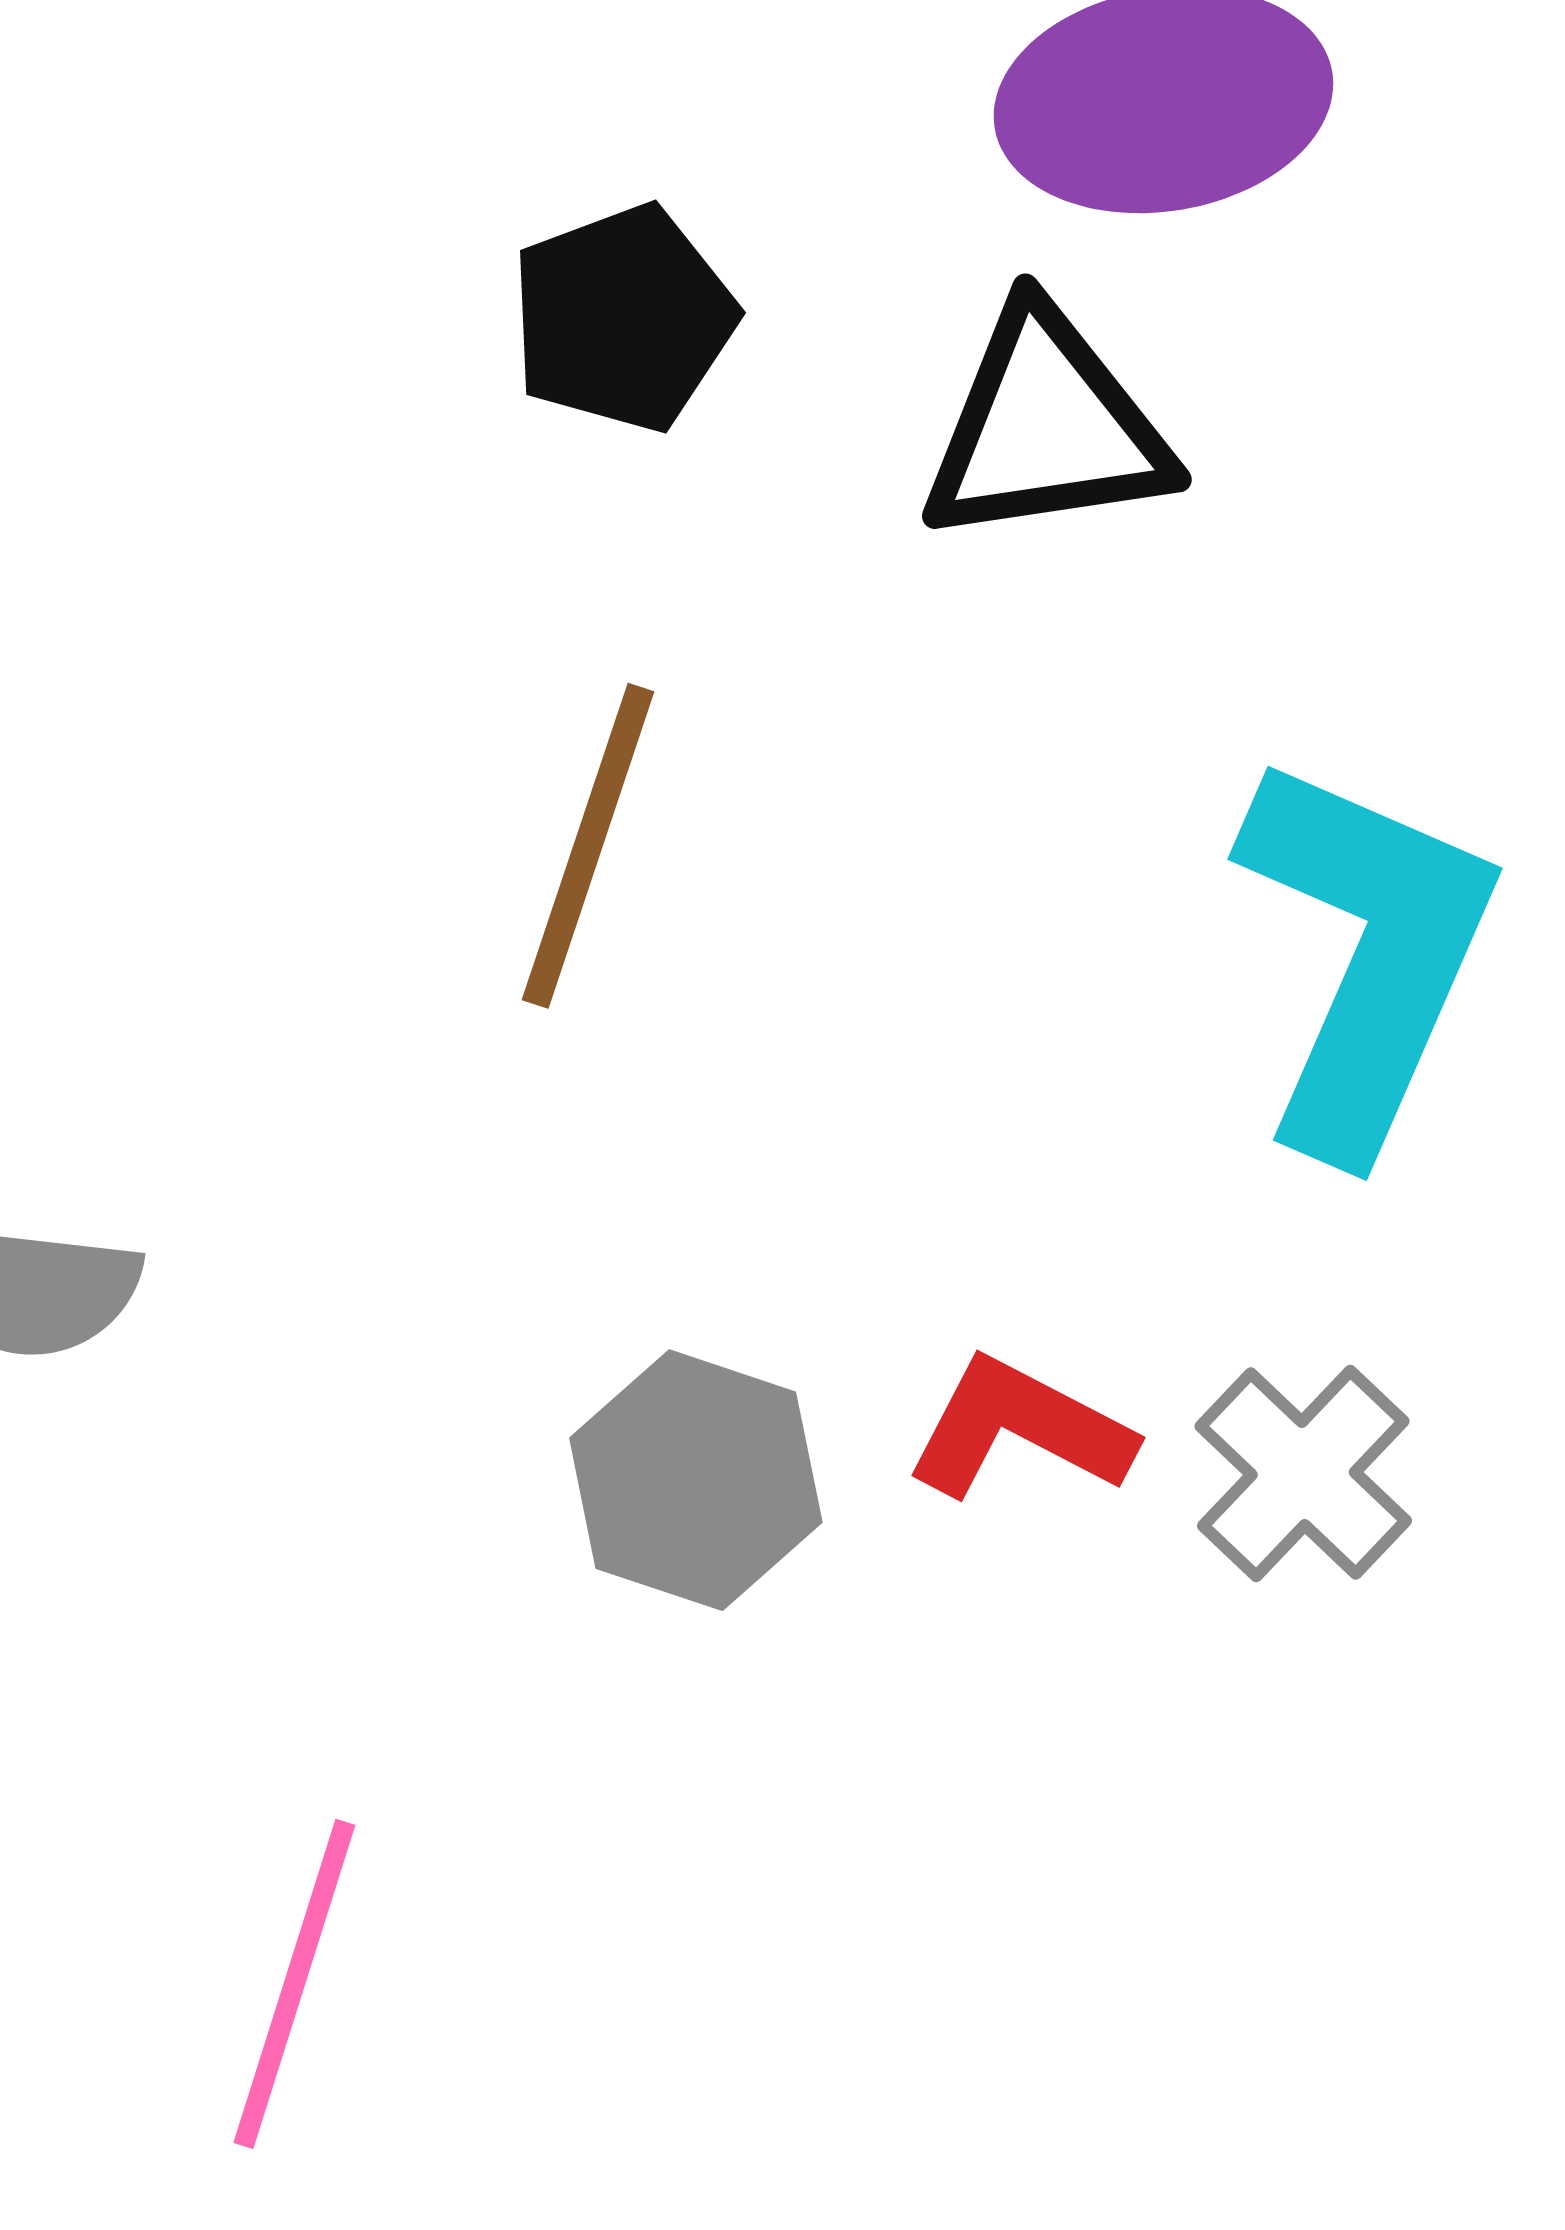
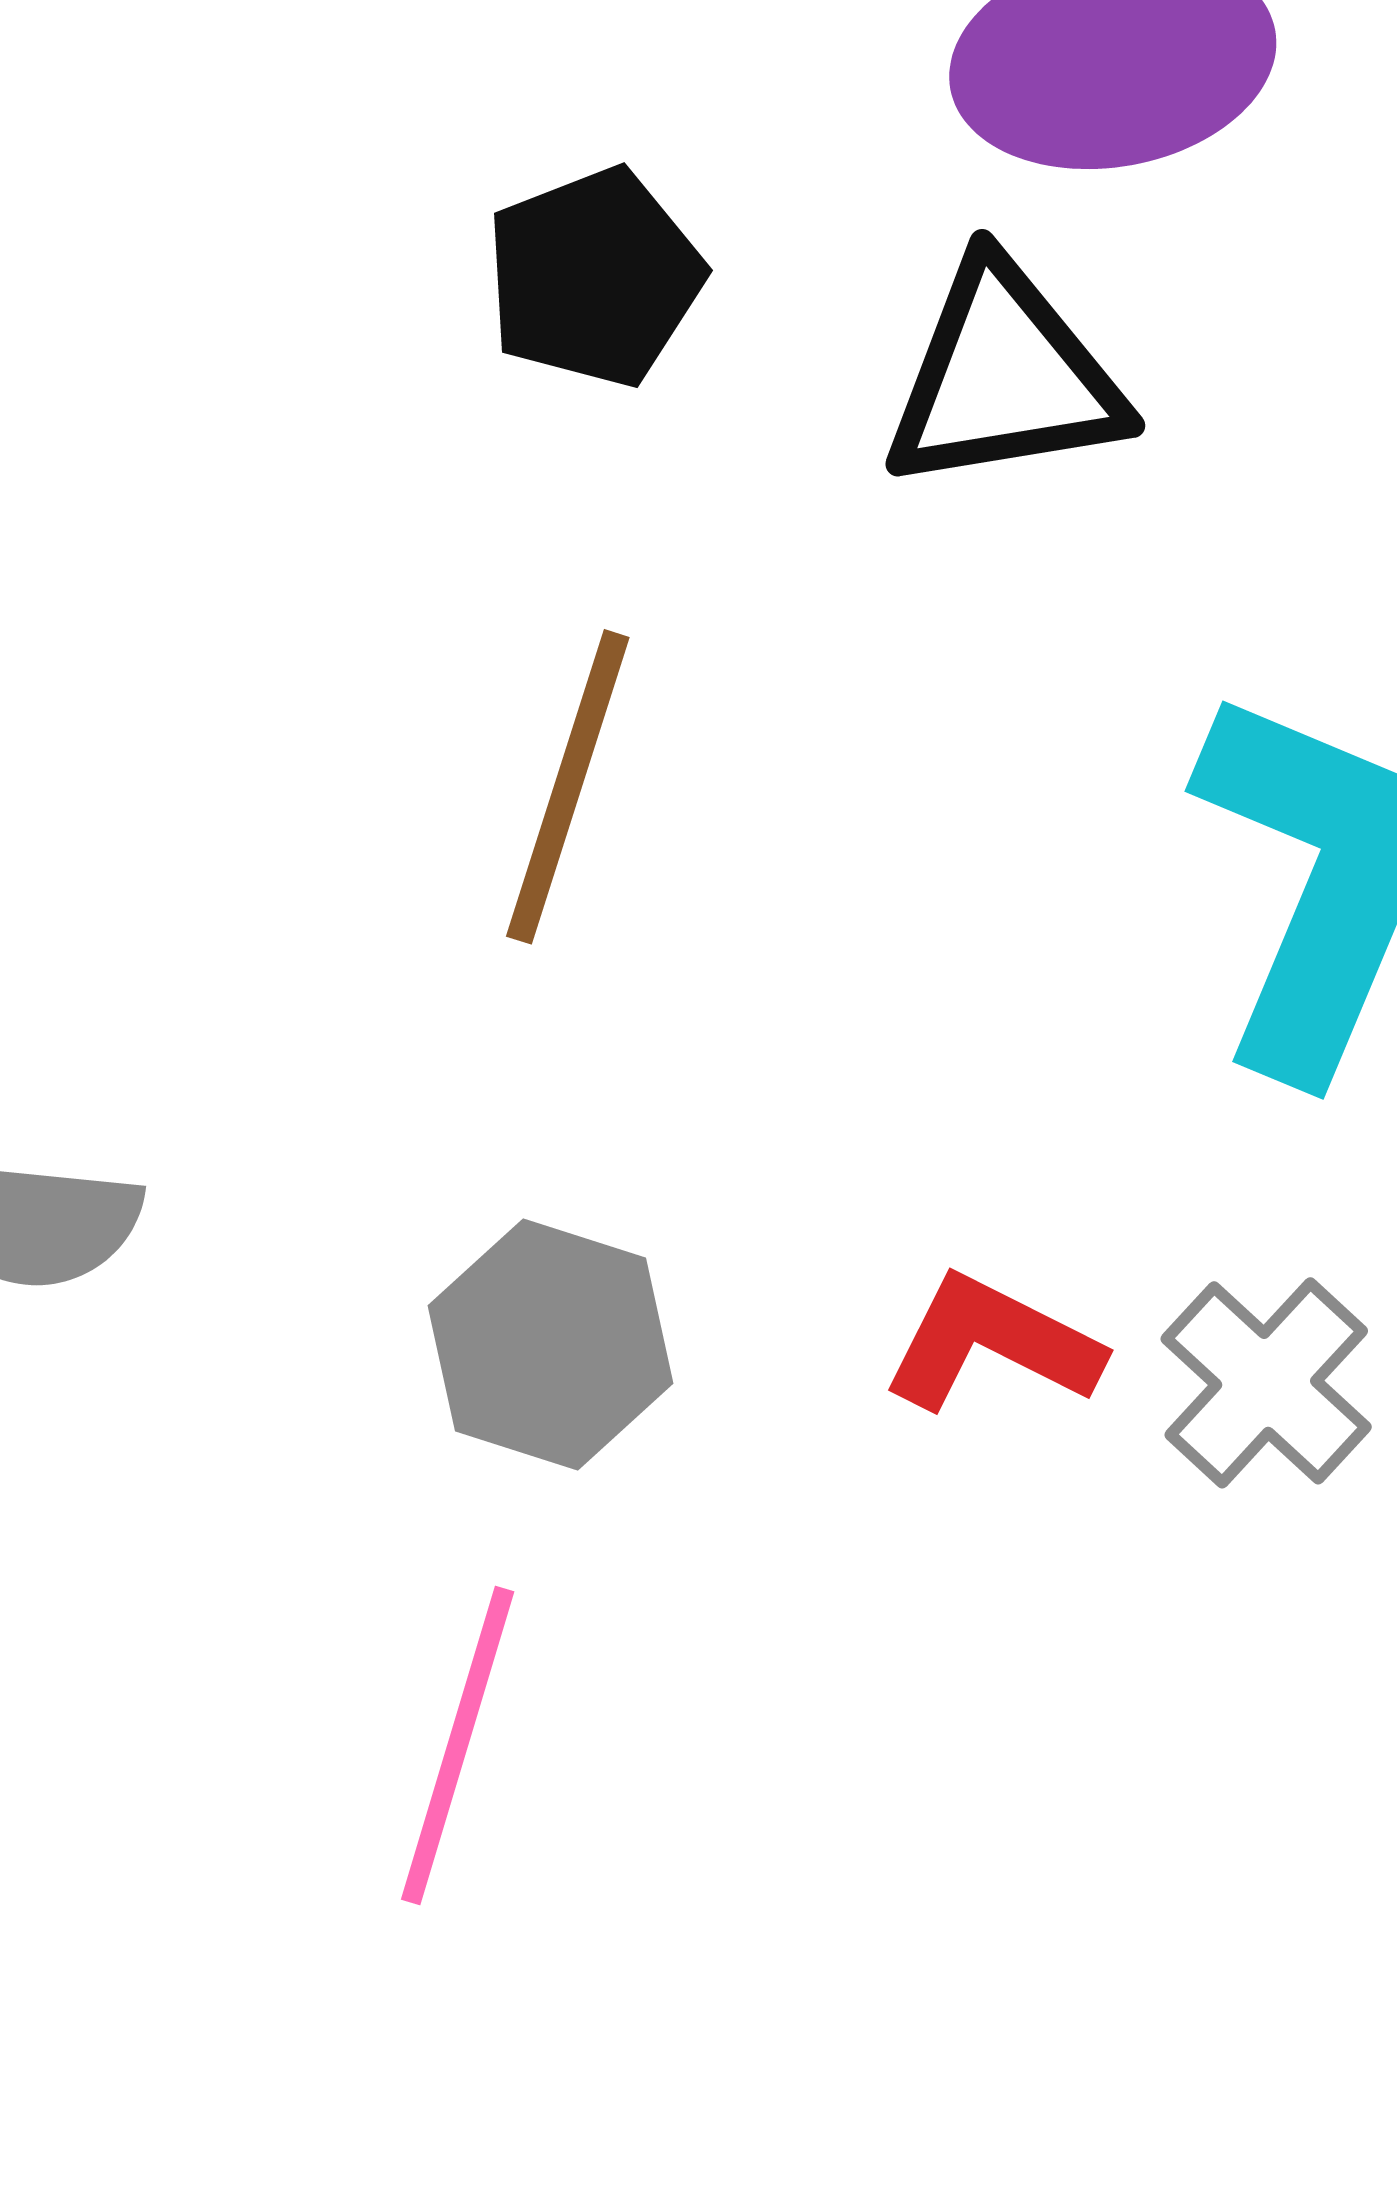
gray hexagon: (696, 1480) -> (550, 1344), moved
pink line: (294, 1984) -> (458, 1746), moved

